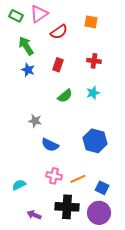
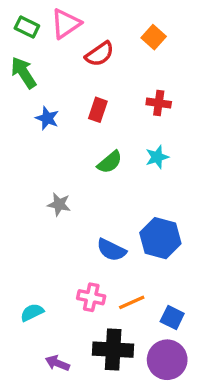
orange square: (91, 22) -> (154, 37), turned 32
green arrow: (26, 46) -> (24, 73), moved
blue semicircle: (50, 145) -> (111, 250), moved

